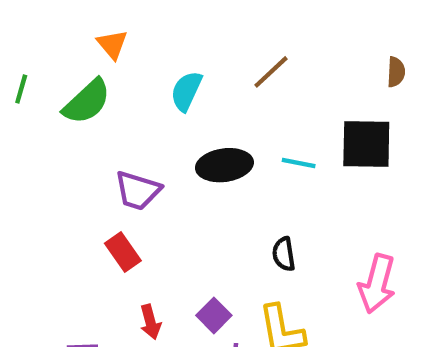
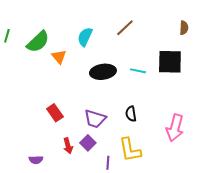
orange triangle: (112, 44) -> (59, 57), moved
purple trapezoid: (138, 191) -> (95, 119), moved
purple square: (214, 315) -> (88, 143), moved

